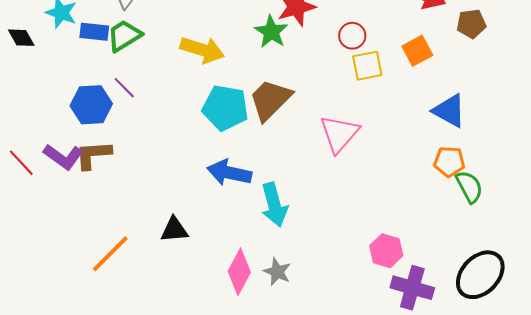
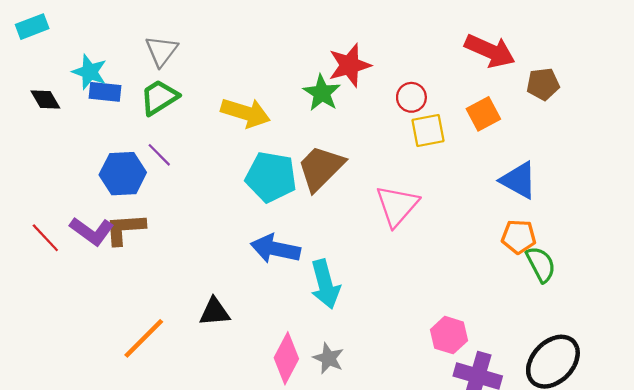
blue rectangle: (94, 32) -> (105, 92), moved

